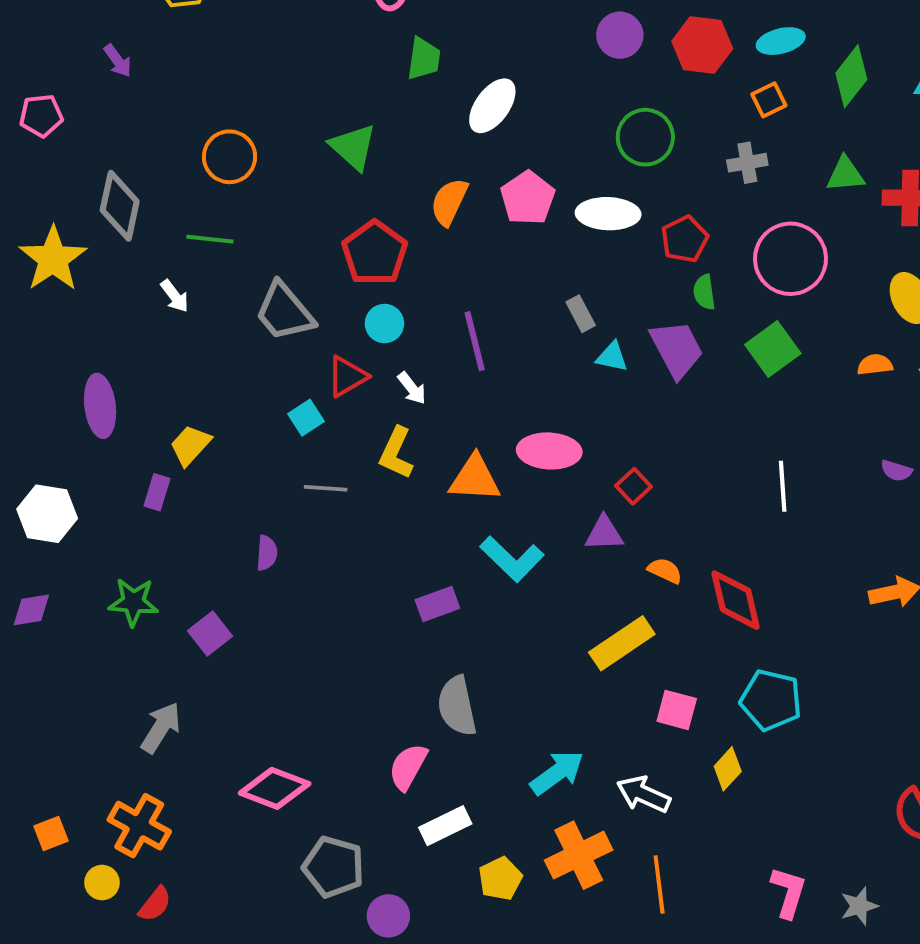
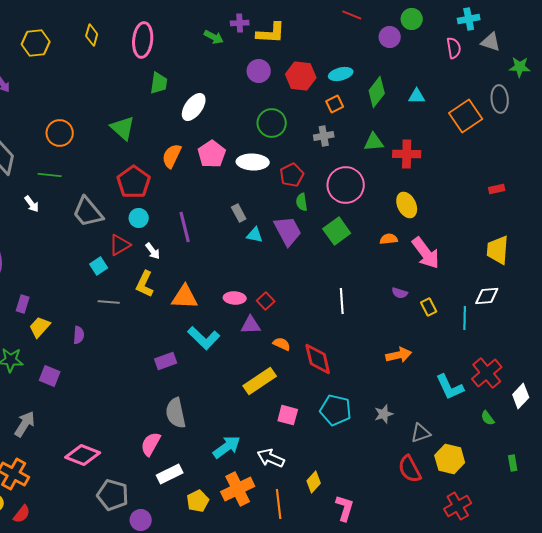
yellow trapezoid: (190, 445) -> (40, 327), moved
pink ellipse: (549, 451) -> (235, 298), moved, size x0.7
purple square: (210, 633) -> (50, 376), turned -30
yellow diamond: (728, 769) -> (314, 482), moved
gray star: (859, 906) -> (384, 414), moved

